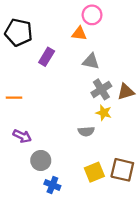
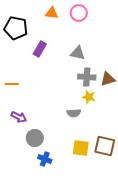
orange triangle: (79, 34) -> (52, 13), moved
gray cross: (101, 89) -> (87, 77), turned 36
yellow square: (94, 172) -> (81, 148), turned 30

